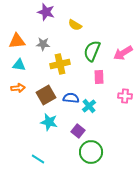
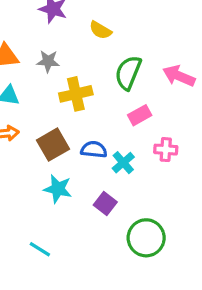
pink arrow: (123, 53) -> (179, 76), turned 54
pink rectangle: (99, 77) -> (140, 115), turned 64
pink cross: (125, 96) -> (166, 150), moved
green circle: (91, 152) -> (146, 238), moved

